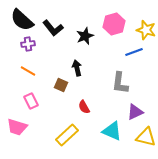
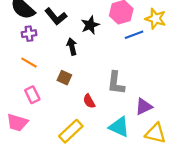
blue line: (134, 52) -> (134, 35), moved
black arrow: (77, 68) -> (72, 47), moved
gray L-shape: (120, 83) -> (116, 83), moved

